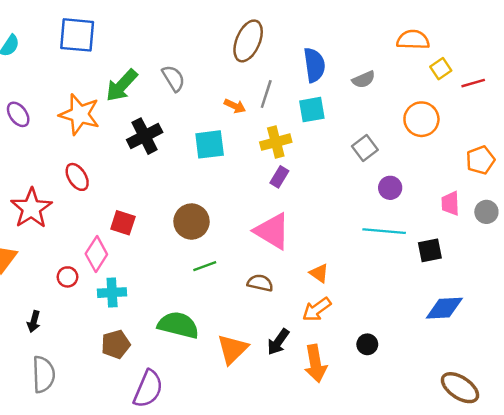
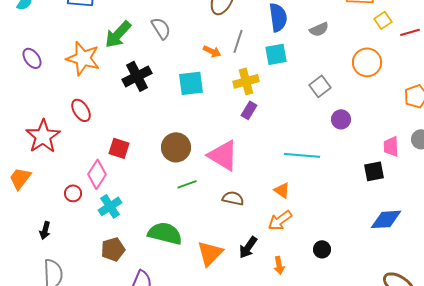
pink trapezoid: (450, 203) -> (391, 146), moved
pink triangle: (272, 231) -> (223, 155), moved
cyan line: (384, 231) -> (302, 155), moved
cyan cross: (112, 293) -> (110, 206), turned -30
orange arrow: (316, 364) -> (279, 265), size x0.6

